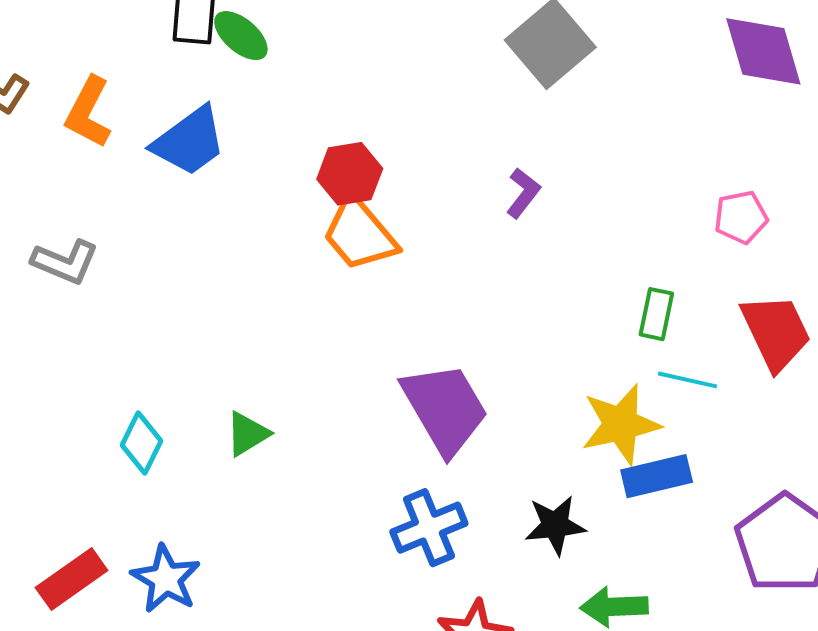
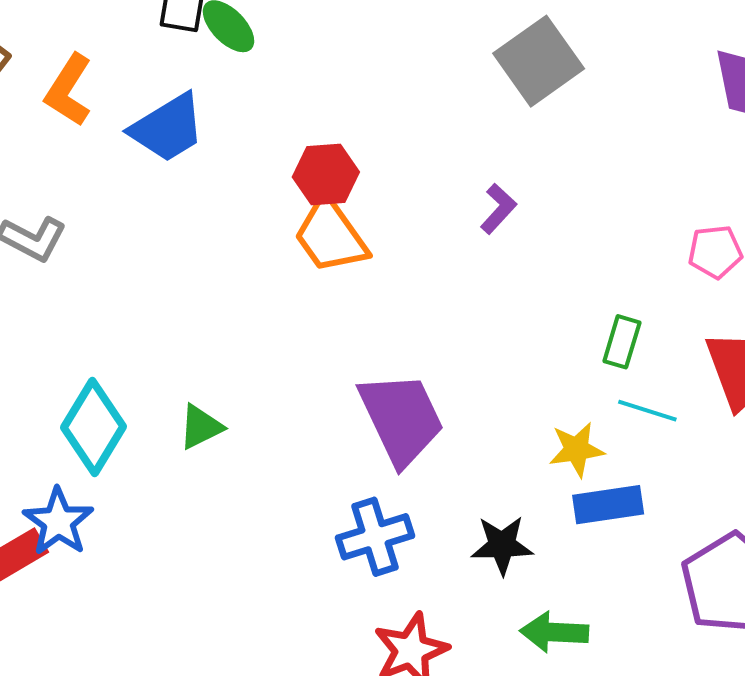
yellow star: (621, 424) -> (577, 449), size x0.7
cyan diamond: (141, 443) -> (93, 427), size x1.5
blue star: (166, 579) -> (58, 522), moved

